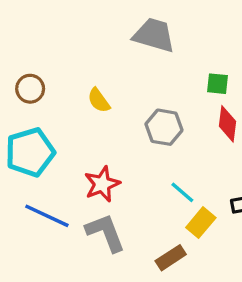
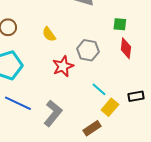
red star: (102, 184) -> (63, 66), moved
gray L-shape: (105, 233) -> (53, 113), turned 60

